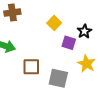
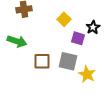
yellow star: (86, 64) -> (87, 74), moved
gray square: (58, 78) -> (68, 61), moved

